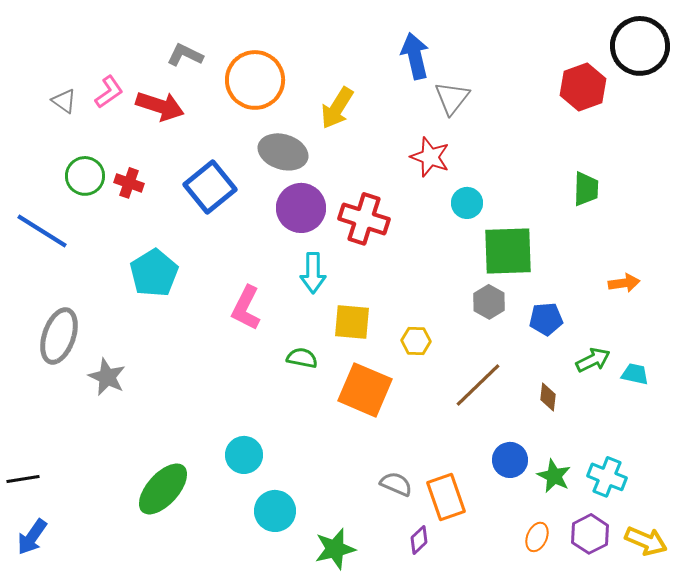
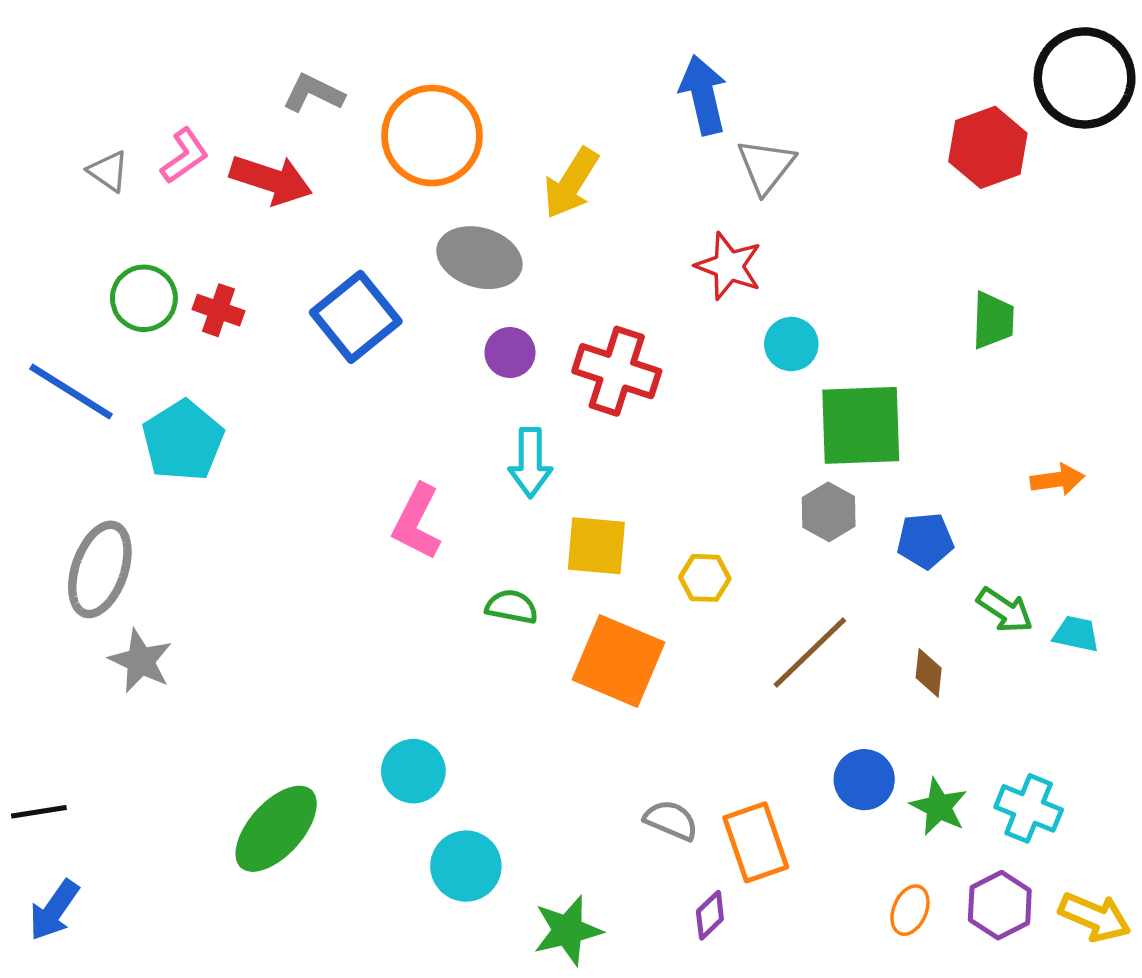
purple circle: (301, 208) -> (510, 353), size x0.6
cyan pentagon: (154, 273) -> (183, 441), moved
green arrow: (593, 360) -> (1005, 610), turned 60
gray star: (107, 377) -> (141, 661), moved

